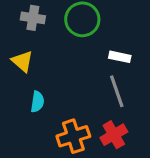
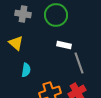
white rectangle: (120, 57) -> (64, 45), moved

